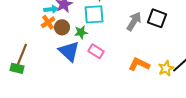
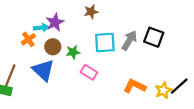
cyan square: (94, 14) -> (105, 43), moved
orange cross: (48, 22) -> (28, 39), moved
blue triangle: (69, 51) -> (43, 70), moved

